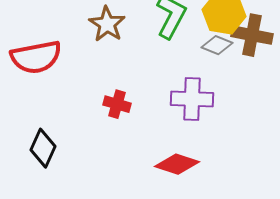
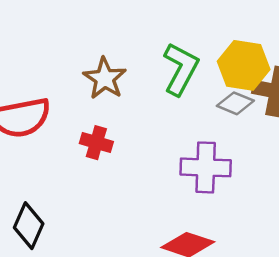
red cross: (117, 104) -> (96, 143), moved

